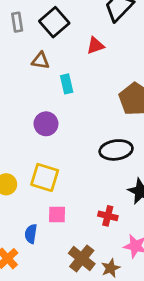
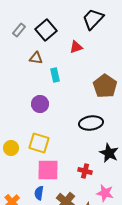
gray rectangle: (17, 22) -> (19, 30), turned 48
pink square: (57, 215) -> (48, 170), size x1.6
blue semicircle: (31, 234) -> (39, 193), moved

